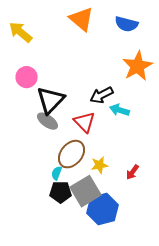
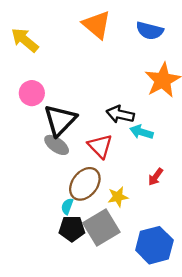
black arrow: (102, 95) -> (120, 114), turned 40
red arrow: (132, 172) -> (156, 177), moved
blue hexagon: (102, 209) -> (154, 245), moved

